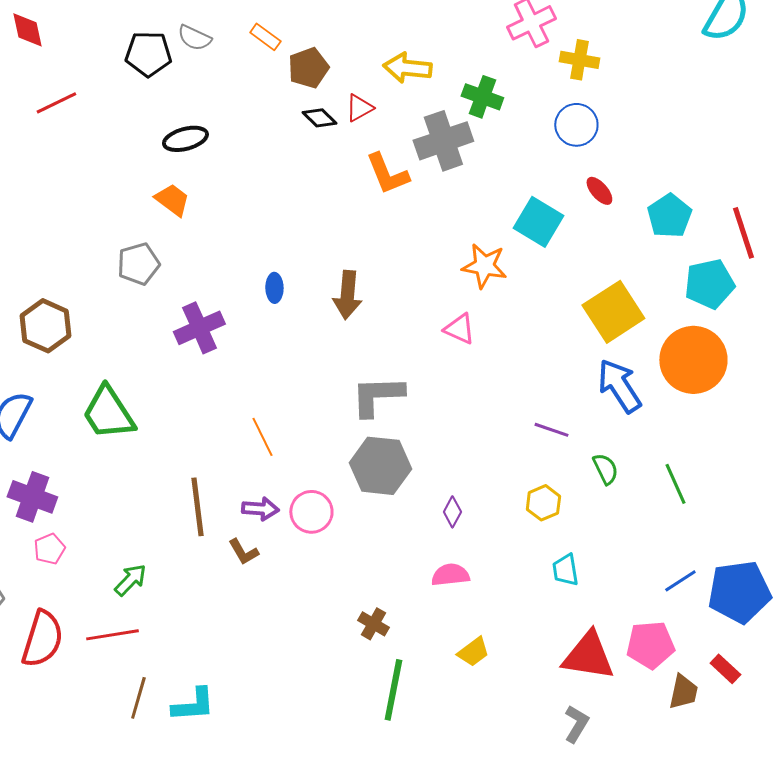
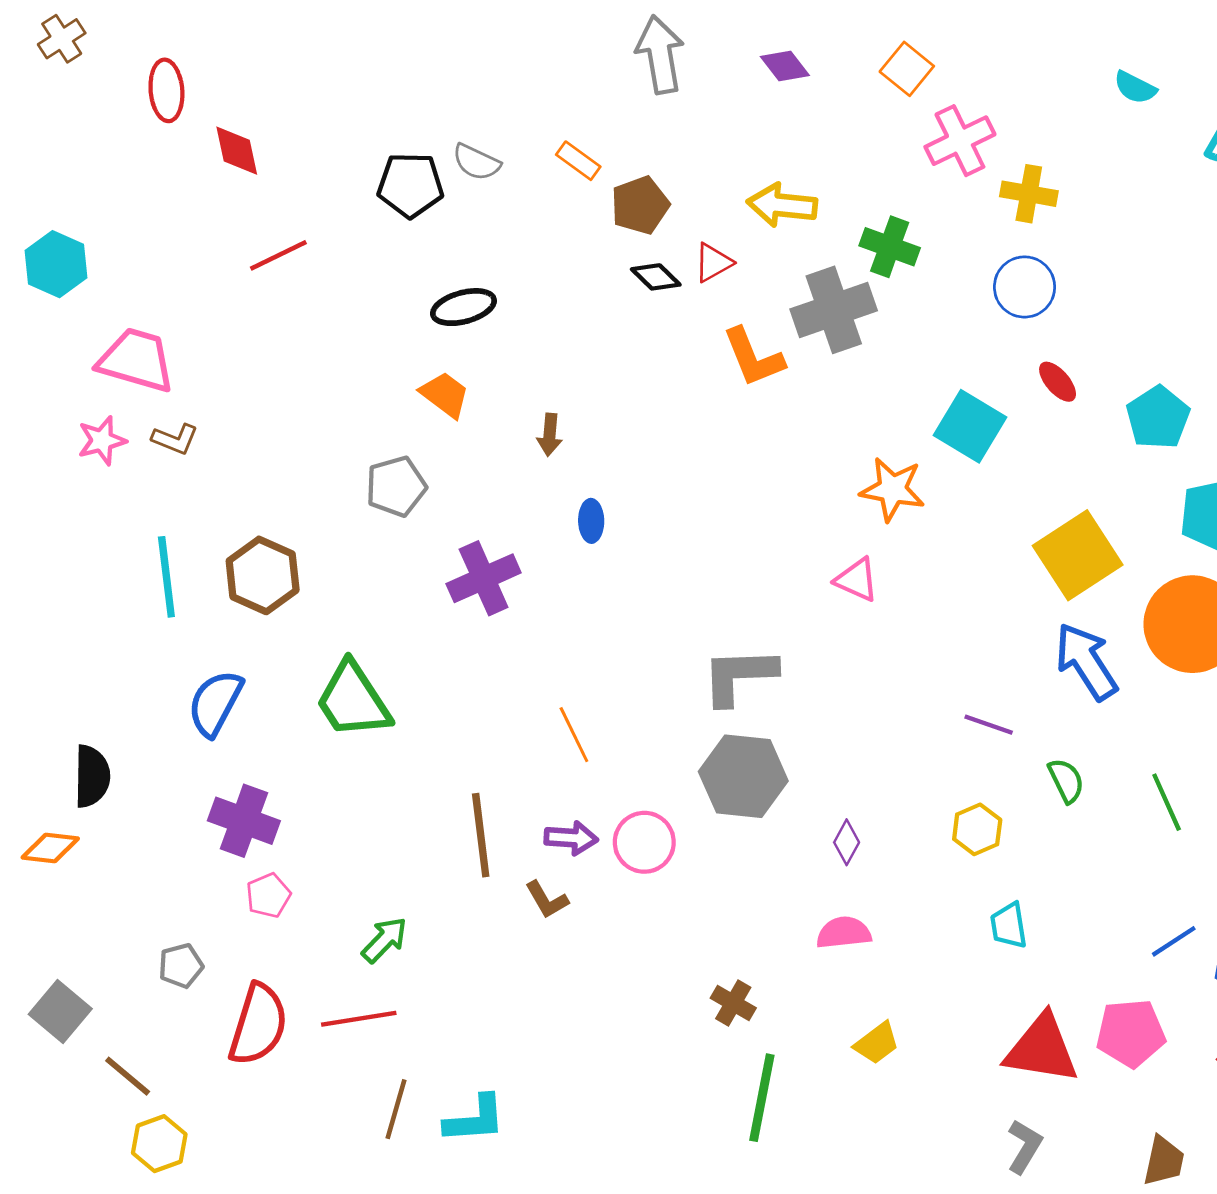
brown arrow: (347, 295) -> (550, 435), moved, size x0.6
brown trapezoid: (683, 692) -> (1164, 1161), moved

